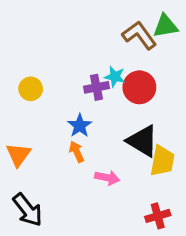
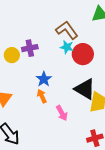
brown L-shape: (139, 35) -> (67, 30), moved
purple cross: (96, 87) -> (30, 48), moved
pink arrow: (107, 178) -> (62, 113), turned 49

